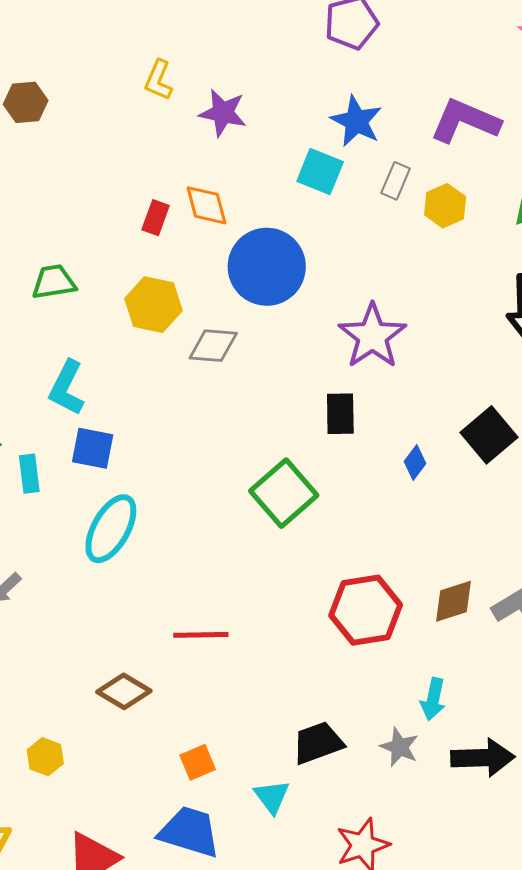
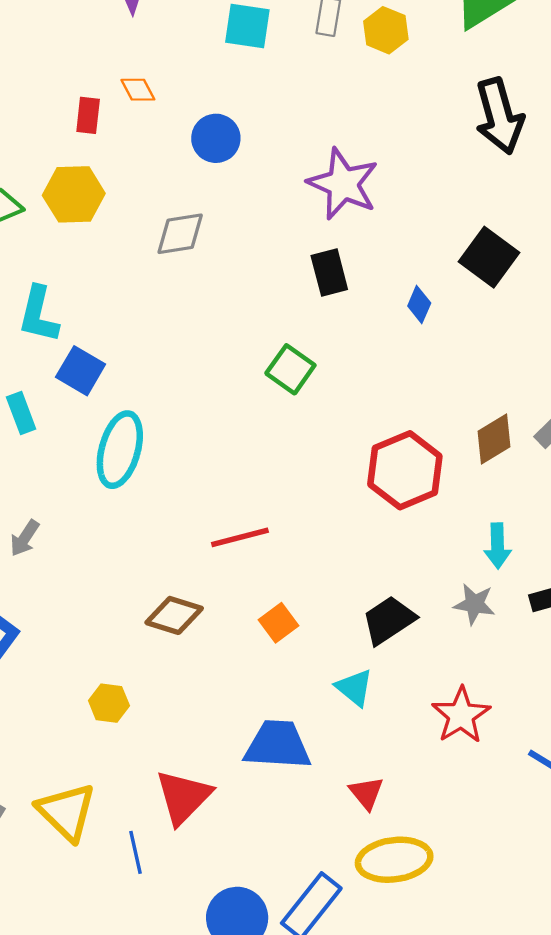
orange diamond: (206, 205) -> (138, 90), size x0.7
blue circle: (267, 267) -> (216, 138), size x0.6
yellow hexagon: (153, 305) -> (74, 194), moved
blue square: (93, 448) -> (81, 371), turned 33
green square: (284, 493) -> (290, 369), size x0.7
orange square: (198, 762) -> (279, 623), moved

